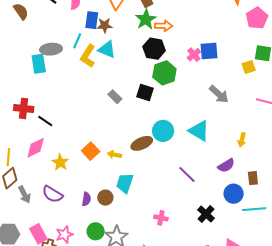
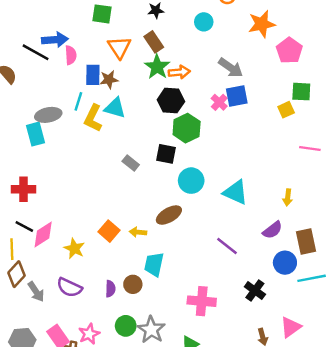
gray arrow: (219, 94) -> (231, 68), moved
black line: (45, 121) -> (24, 226), moved
cyan circle: (163, 131) -> (191, 181), moved
brown rectangle: (253, 178) -> (306, 242), size x1.5
pink cross: (161, 218) -> (202, 301), size x1.6

